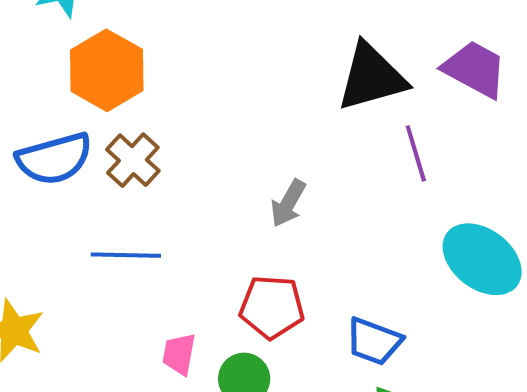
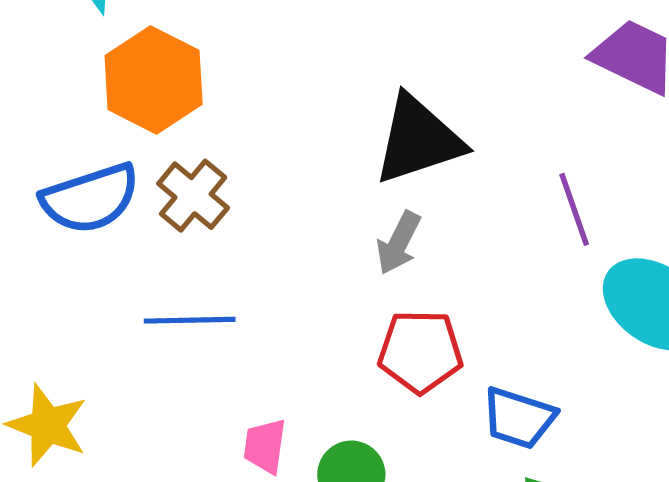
black triangle: (372, 77) -> (418, 140), moved
purple line: (416, 153) -> (574, 209), moved
red pentagon: (272, 307) -> (420, 351), moved

